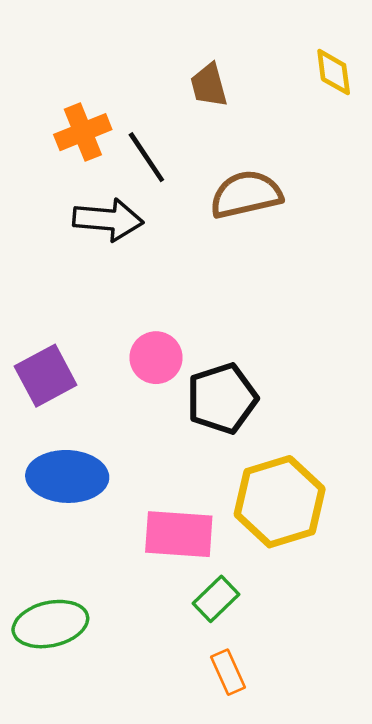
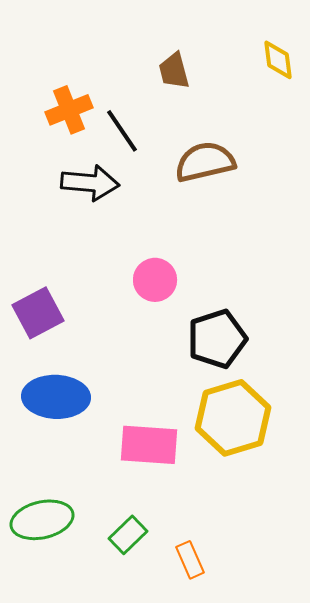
pink circle: (156, 358) -> (155, 280), moved
black pentagon: (222, 398) -> (217, 339), moved
green rectangle: (216, 599) -> (128, 535), moved

